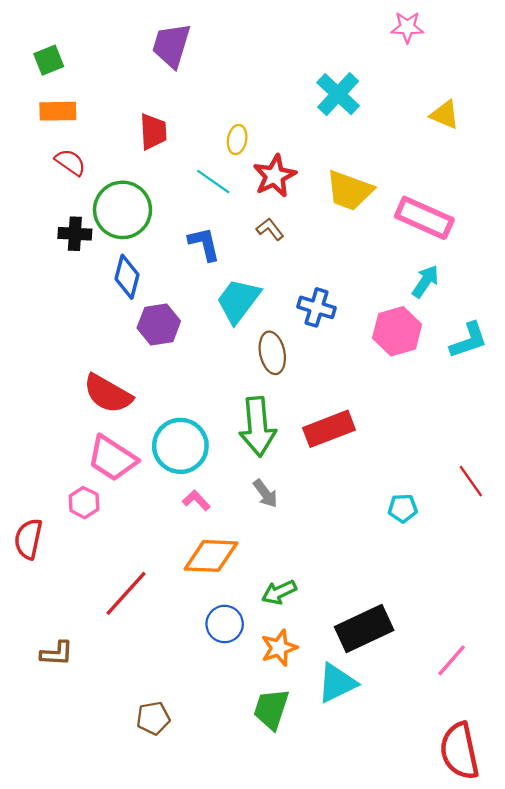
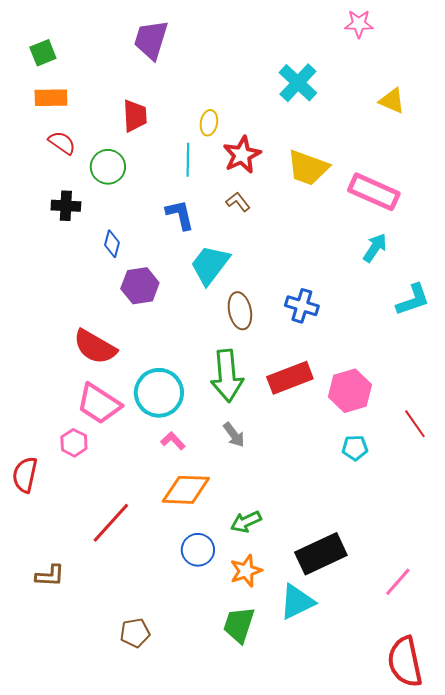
cyan line: (213, 182) -> (188, 160), turned 56
green circle: (123, 210) -> (108, 167), moved, size x0.7
blue diamond: (127, 277) -> (112, 244), size x0.7
blue cross: (317, 307) -> (302, 306), moved
pink hexagon: (397, 331) -> (350, 391), moved

